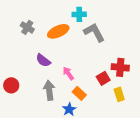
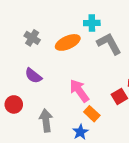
purple semicircle: (43, 60) -> (33, 76), moved
pink arrow: (68, 73) -> (79, 91), size x1.5
gray arrow: (49, 90) -> (46, 121), moved

